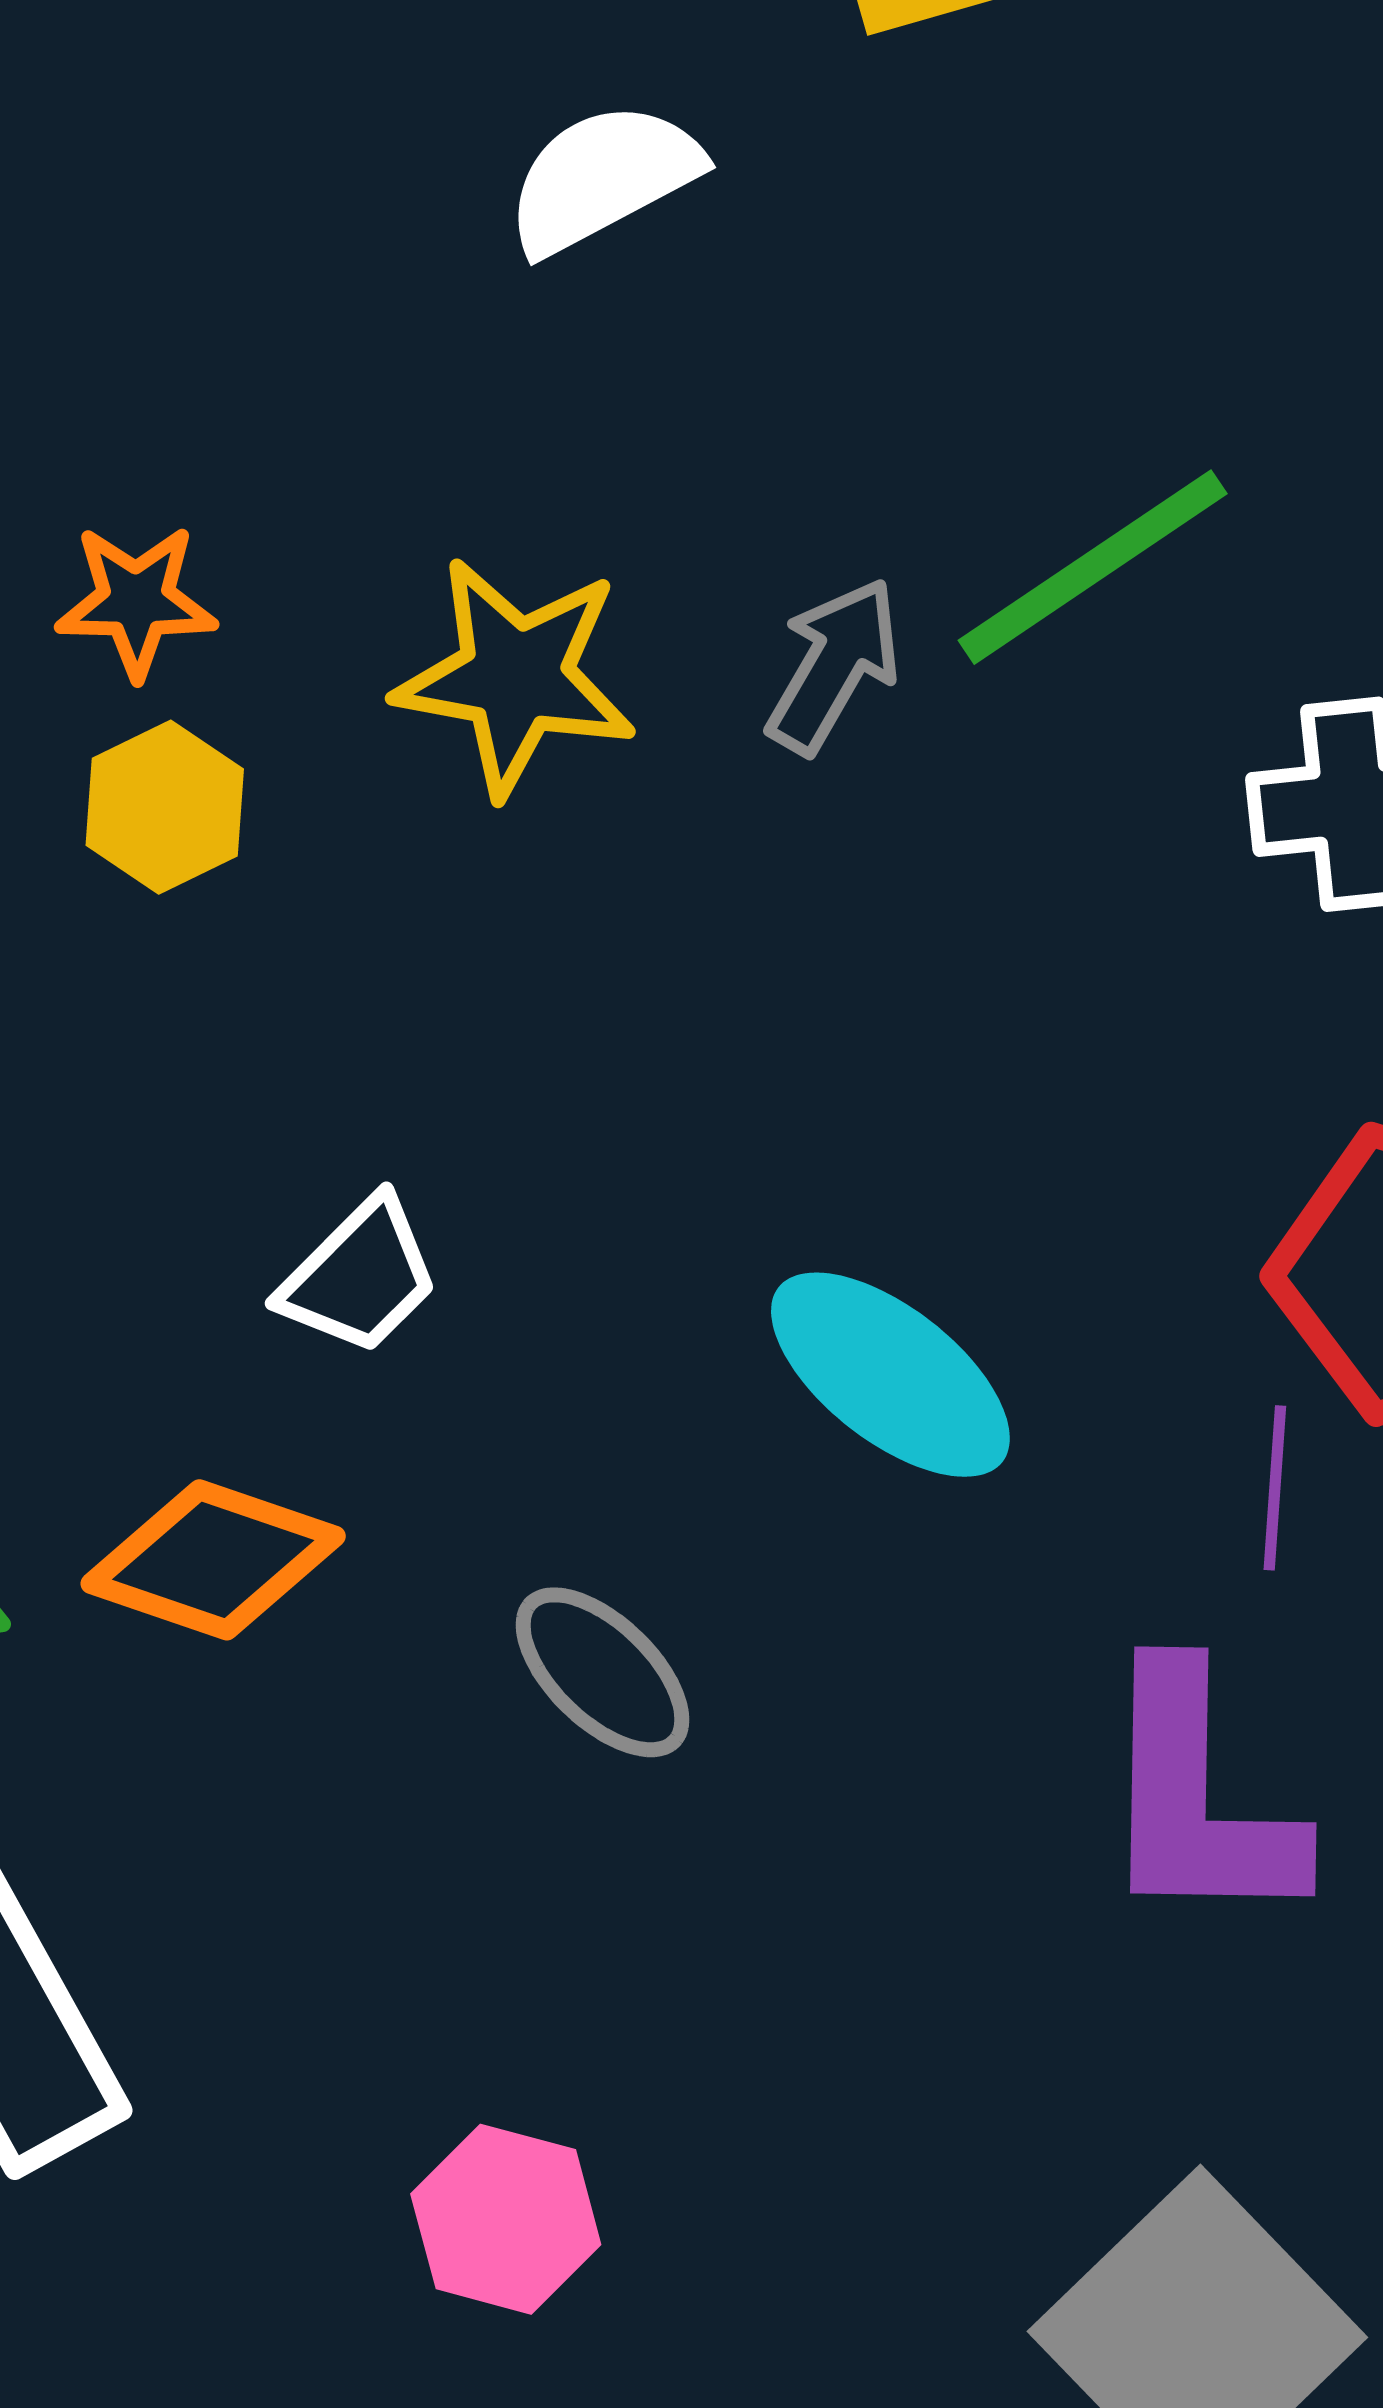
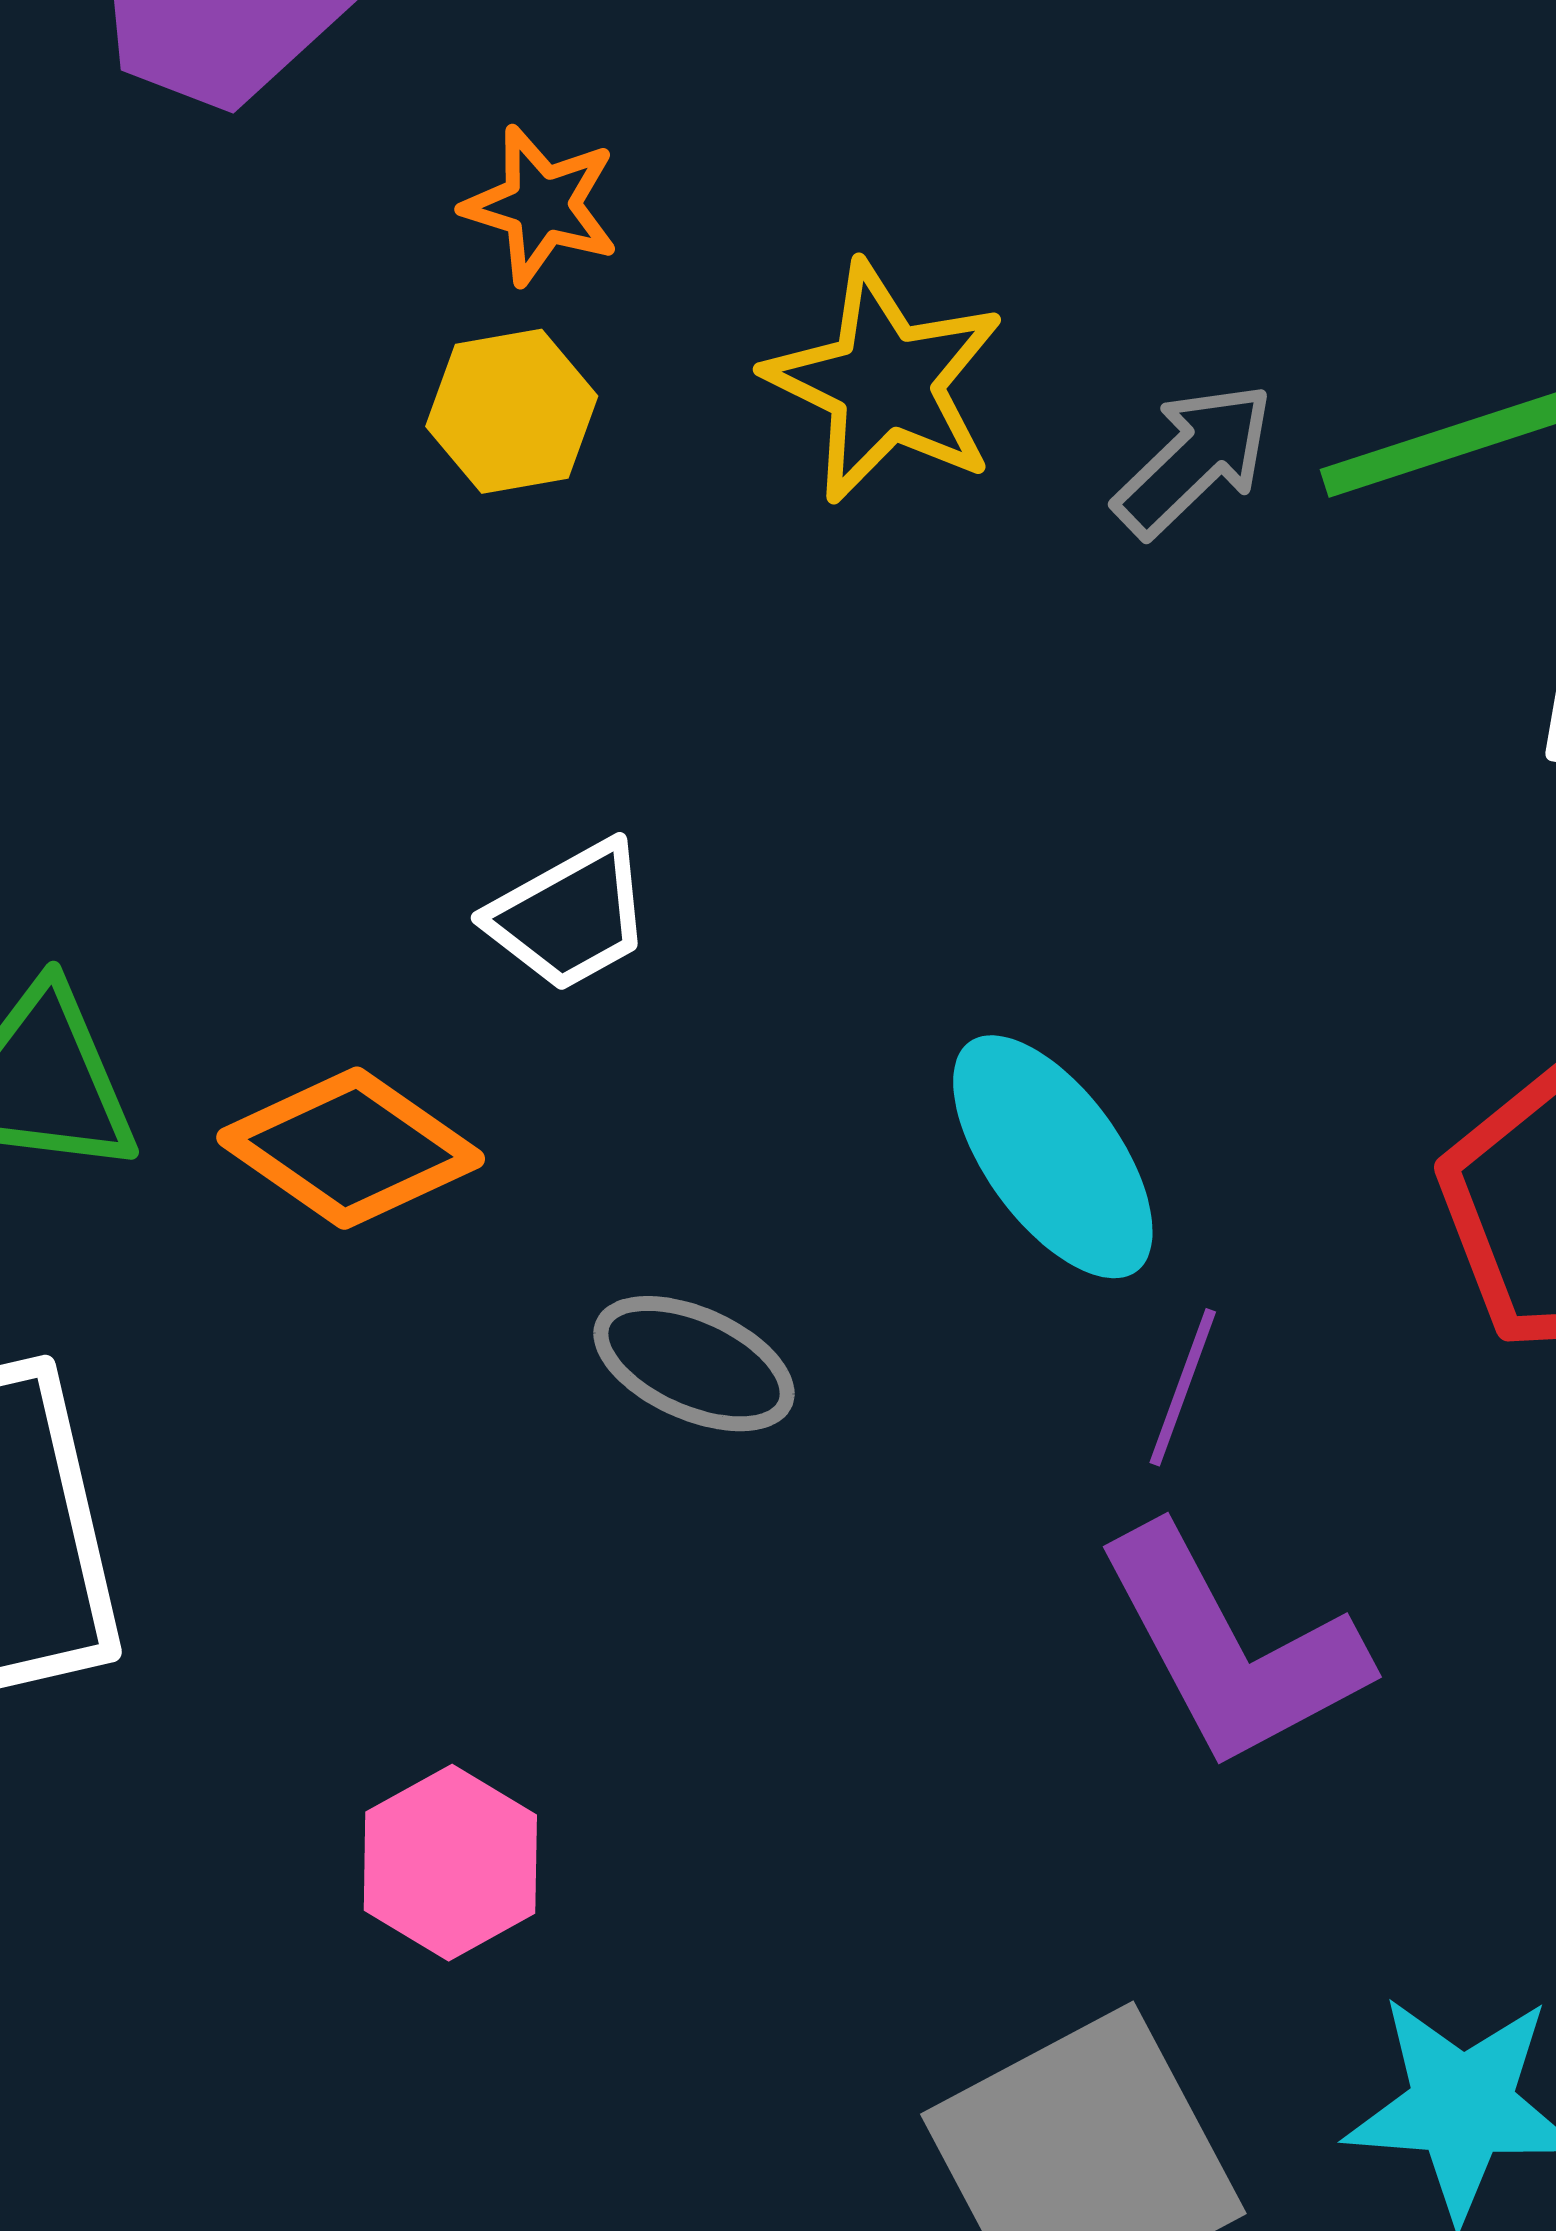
purple line: (1275, 1488) -> (1183, 1387), moved
gray ellipse: (602, 1672) -> (694, 1364), turned -36
purple L-shape: (1197, 1798) -> (1231, 1648), turned -45

